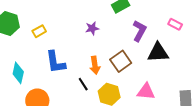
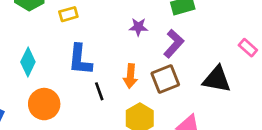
purple L-shape: (139, 31) -> (174, 44), moved
black line: (83, 84) -> (99, 91), moved

